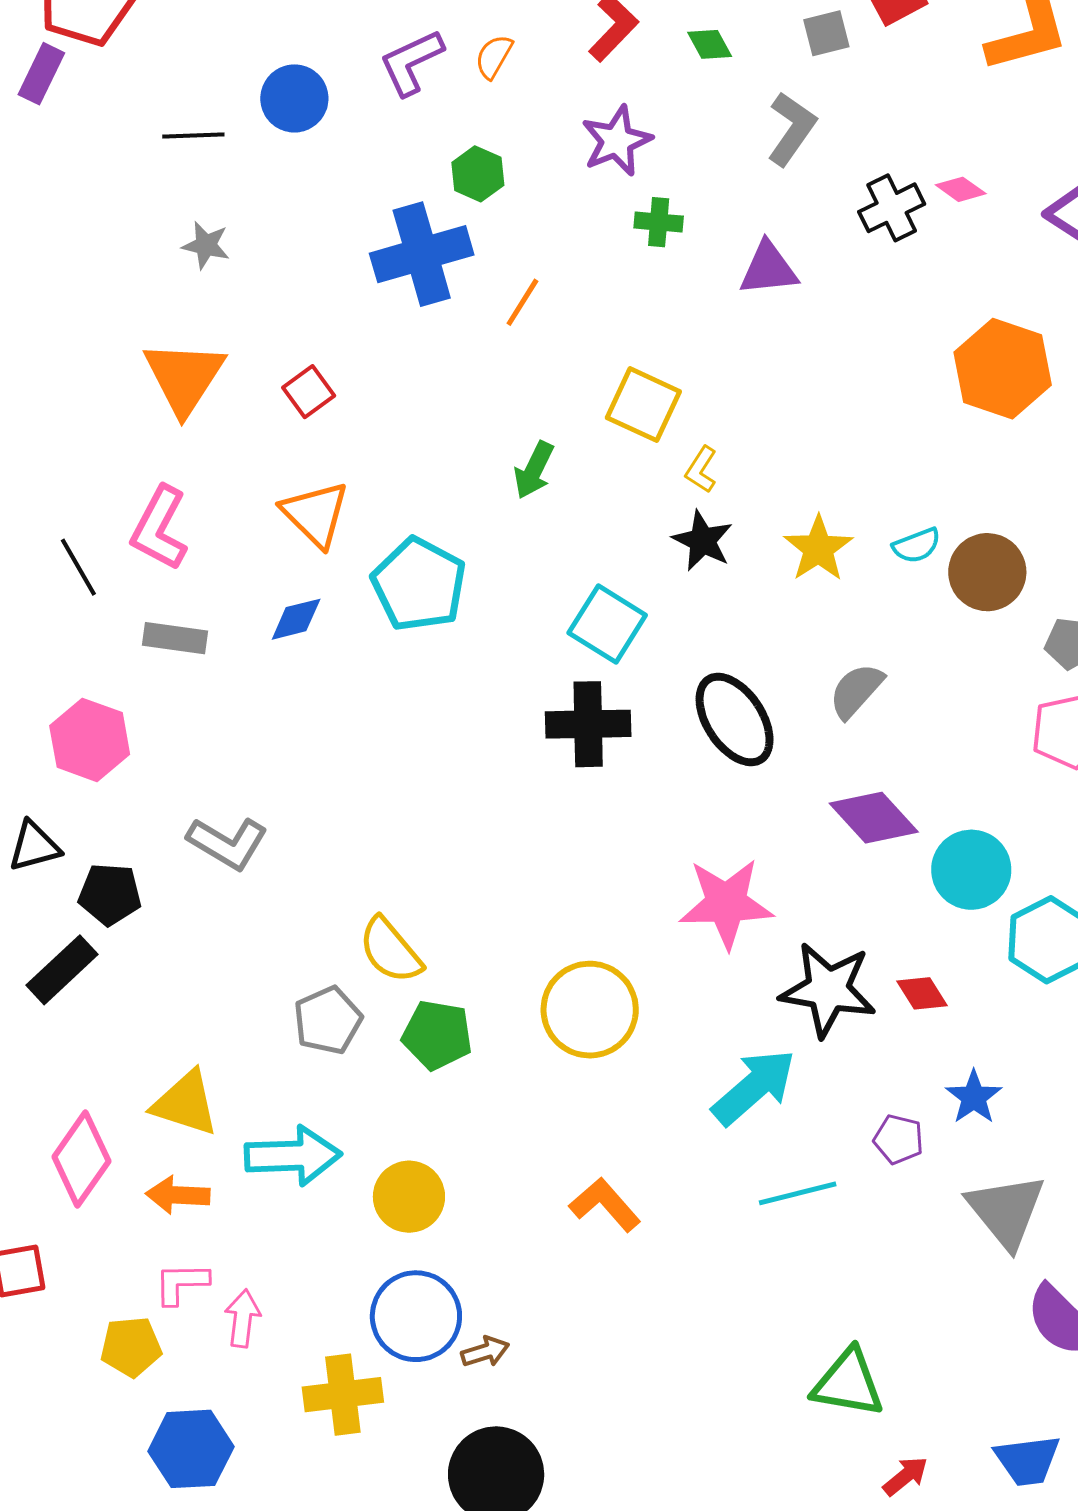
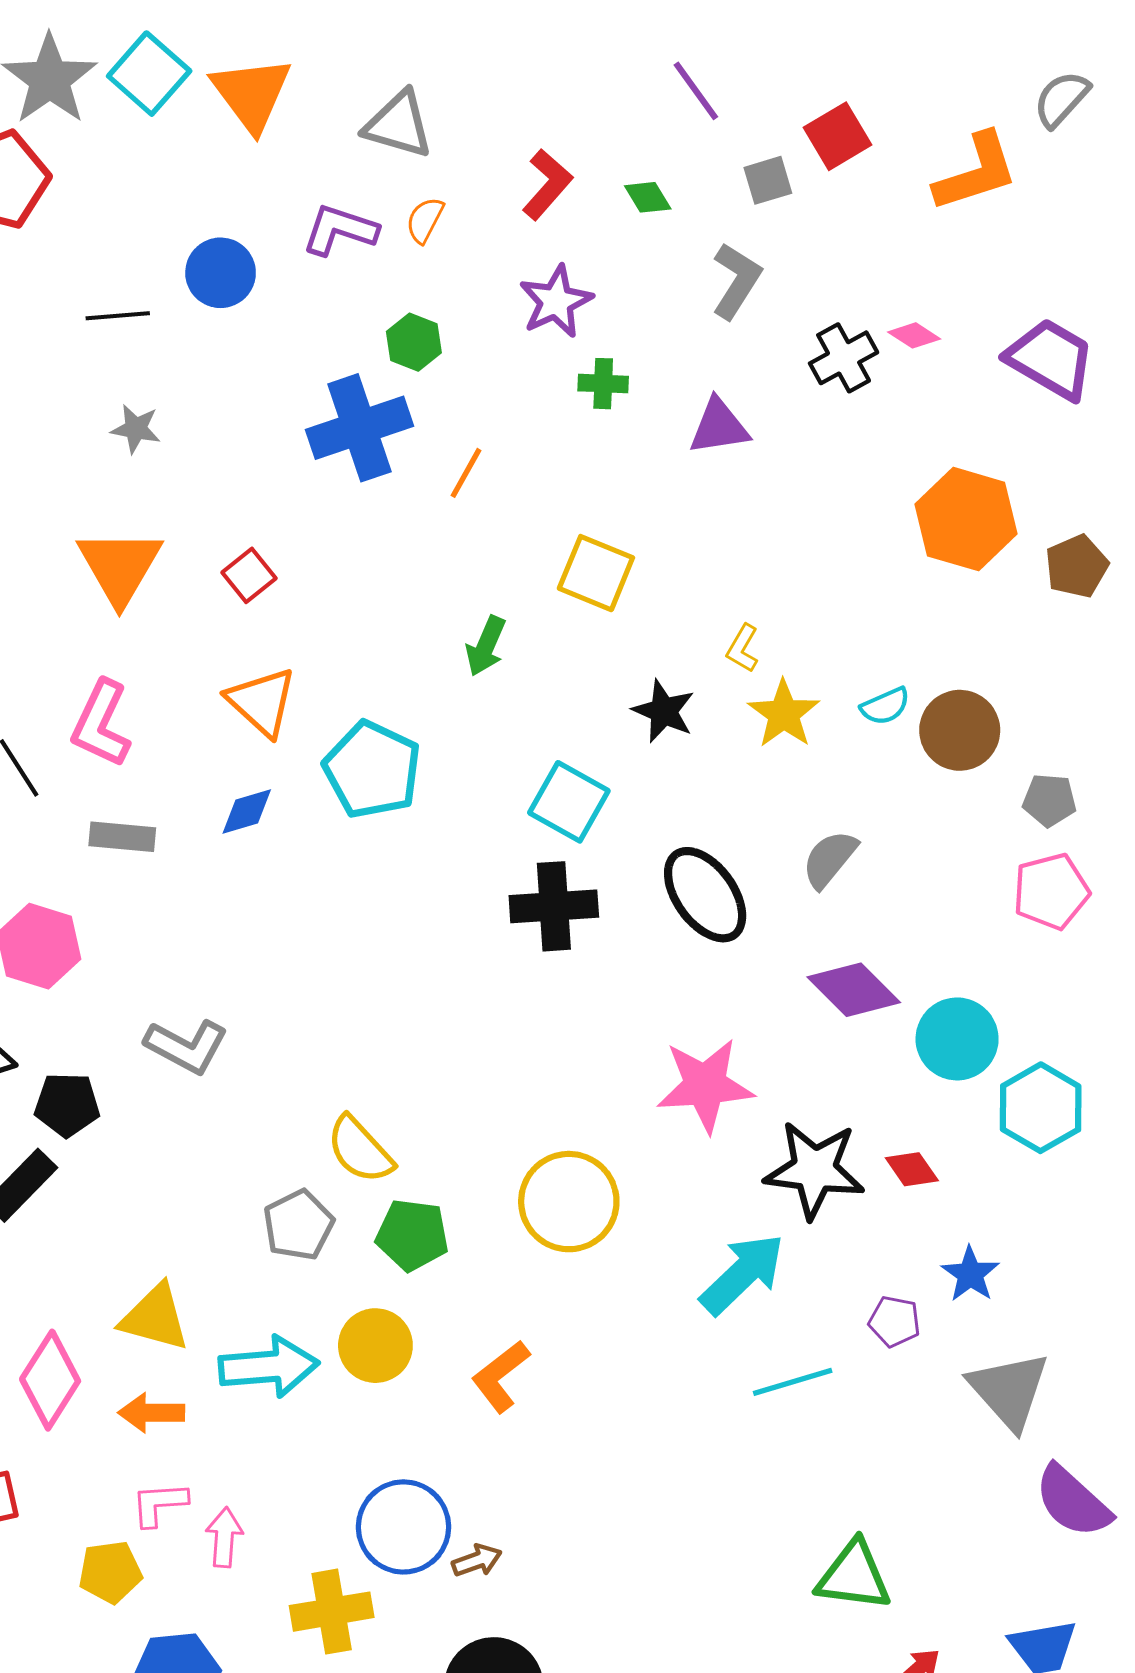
purple L-shape: (411, 62) -> (340, 230), turned 46
yellow L-shape: (701, 470) -> (743, 648), moved
yellow circle: (409, 1197) -> (375, 1346), moved
orange L-shape: (605, 1205) -> (501, 1376), moved, turned -84

